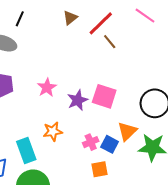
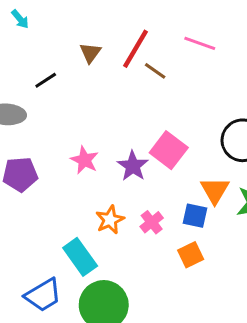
pink line: (145, 16) -> (200, 43), moved
black line: (20, 19) -> (46, 80), moved, turned 49
pink square: (104, 96) -> (169, 150), turned 35
pink cross: (91, 142) -> (152, 222), moved

